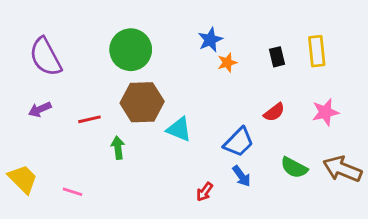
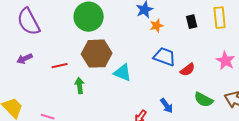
red semicircle: (274, 112) -> (188, 70), moved
pink star: (325, 112) -> (226, 61), turned -30
blue trapezoid: (239, 142) -> (165, 57), moved, turned -115

